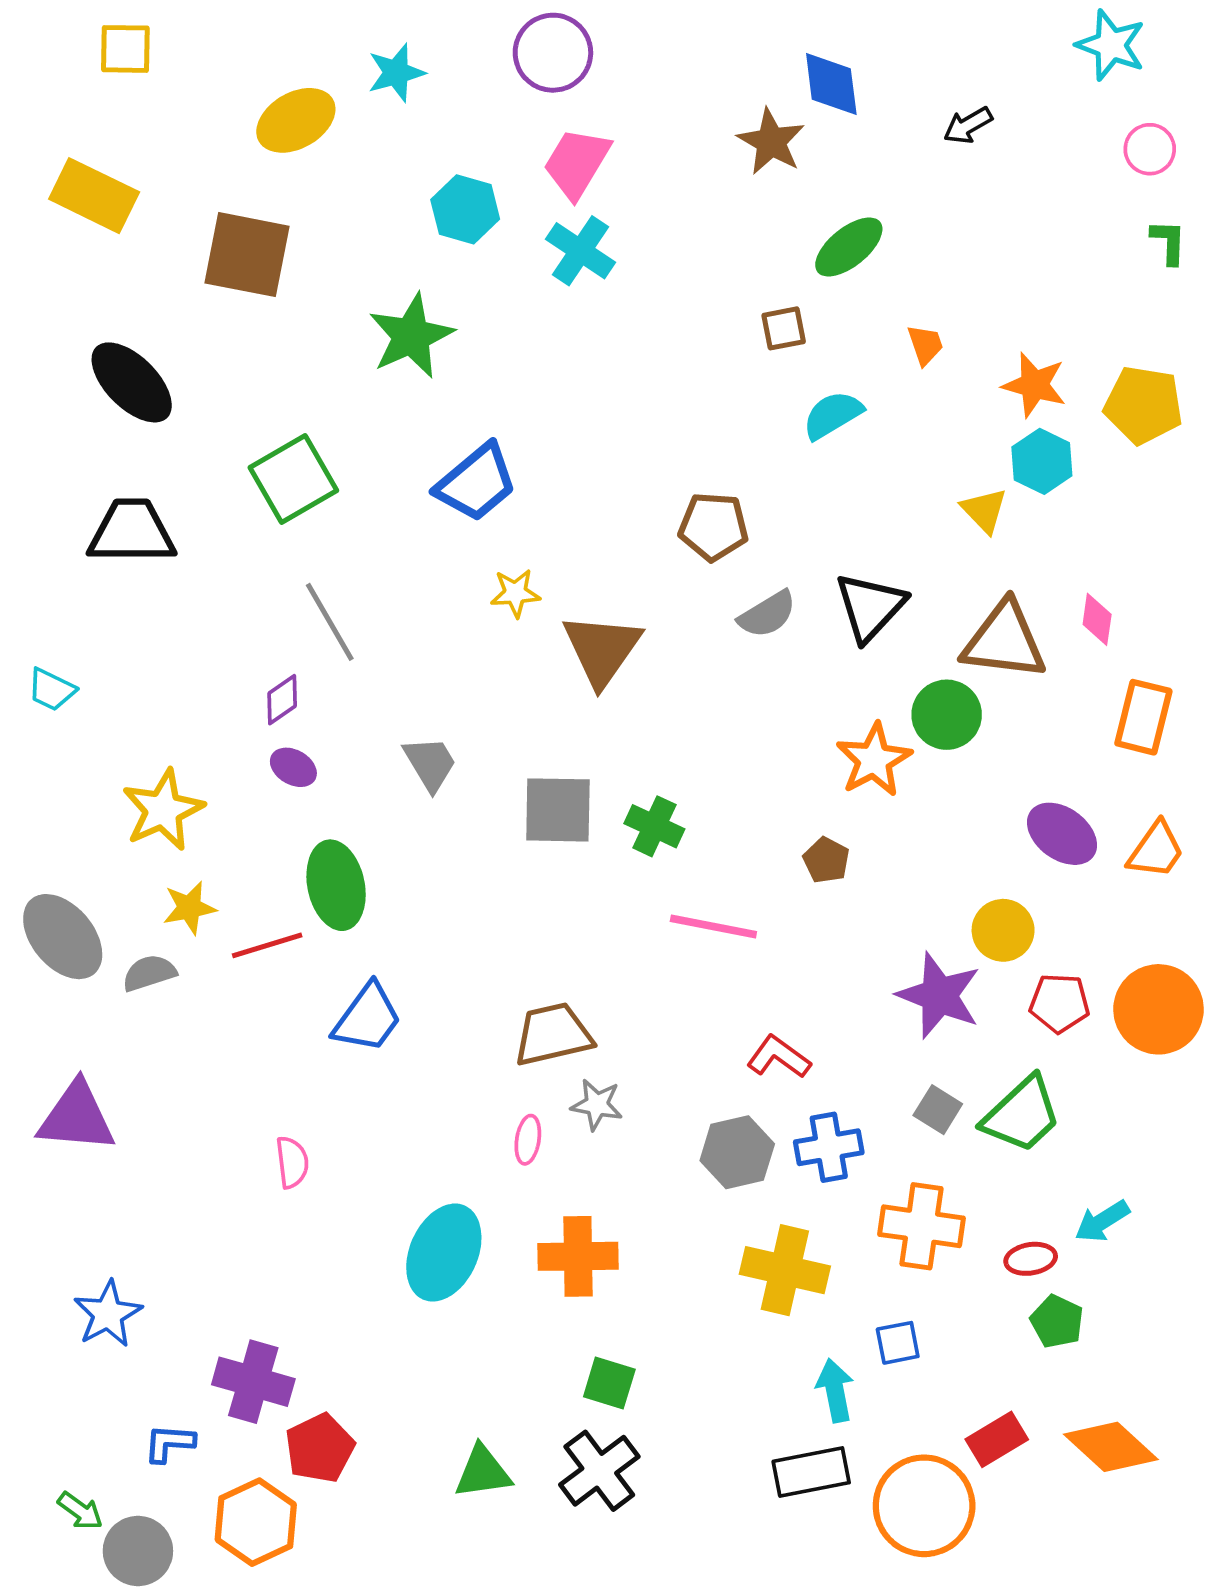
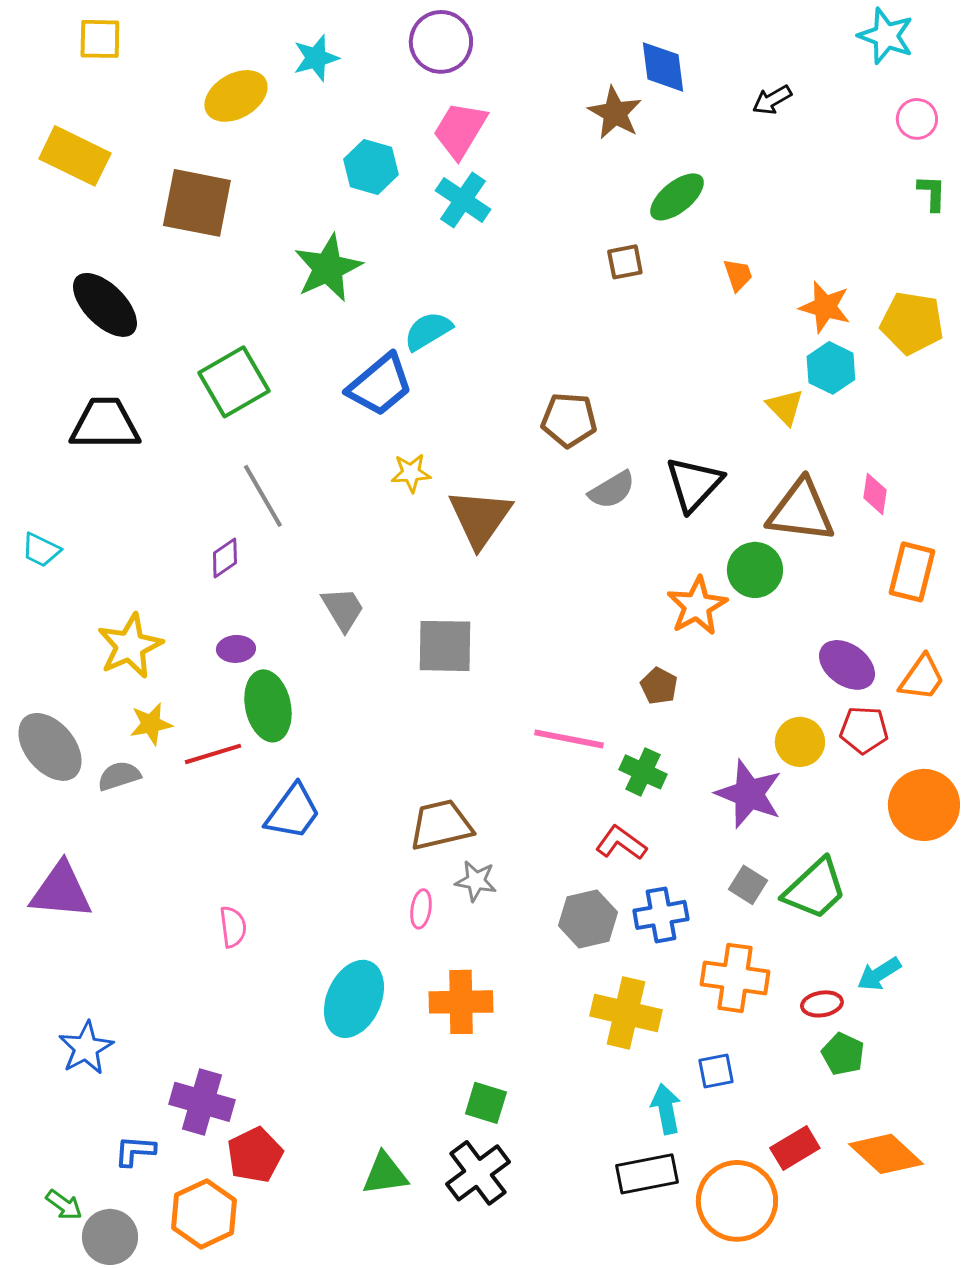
cyan semicircle: (833, 415) -> (428, 331), moved
purple ellipse: (293, 767) -> (236, 649), moved, turned -33
green cross: (654, 826) -> (643, 772), moved
red pentagon: (1059, 1003) -> (864, 730), moved

